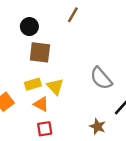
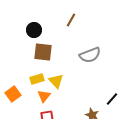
gray semicircle: (101, 78) -> (90, 55), moved, turned -70
orange triangle: (41, 104) -> (44, 96), turned 40

